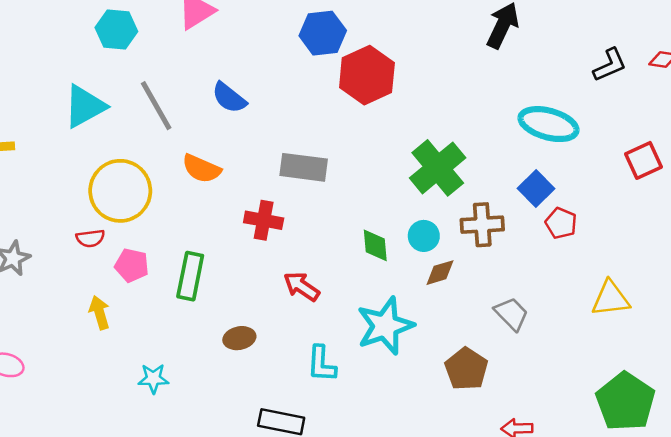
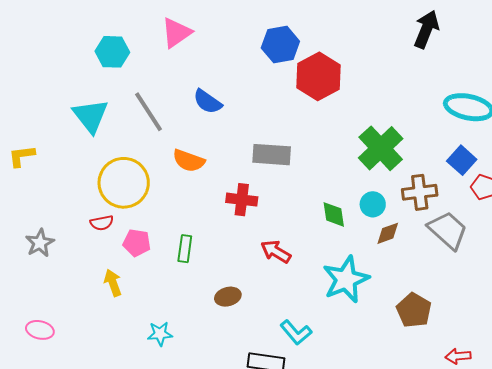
cyan triangle: (85, 106) -> (91, 116), turned -36
green rectangle: (190, 276) -> (185, 249), size x0.7
gray trapezoid: (511, 314) -> (448, 230), moved, size x1.4
cyan L-shape: (321, 364) -> (296, 332), moved, turned -40

